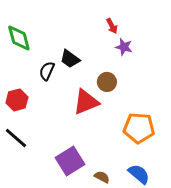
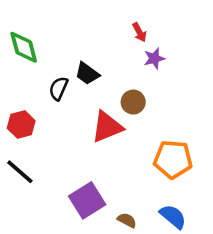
purple star: (124, 47) -> (154, 58), turned -30

